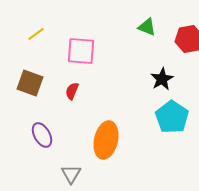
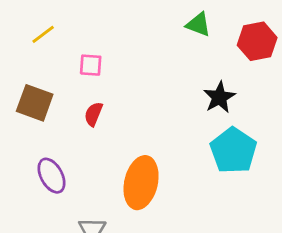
pink square: (81, 51) -> (91, 65), moved, size x0.6

